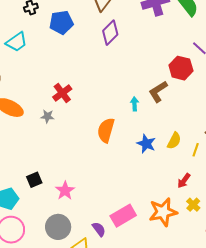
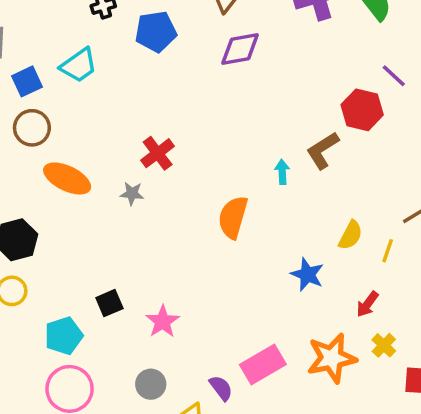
purple diamond: (110, 33) -> (240, 49), turned 35
blue star: (146, 144) -> (307, 274), moved
gray circle: (58, 227) -> (151, 384), size x0.7

